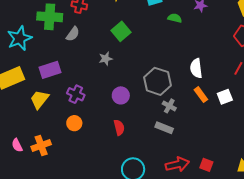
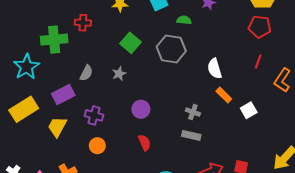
gray semicircle: (73, 34) -> (86, 73), moved
gray hexagon: (158, 81) -> (171, 49), moved
white square: (225, 97) -> (249, 110), moved

